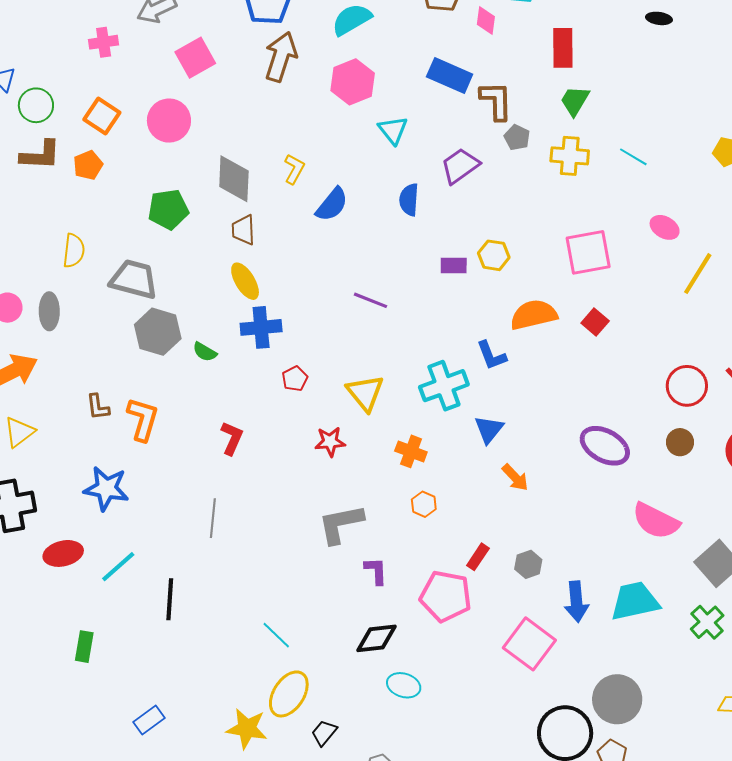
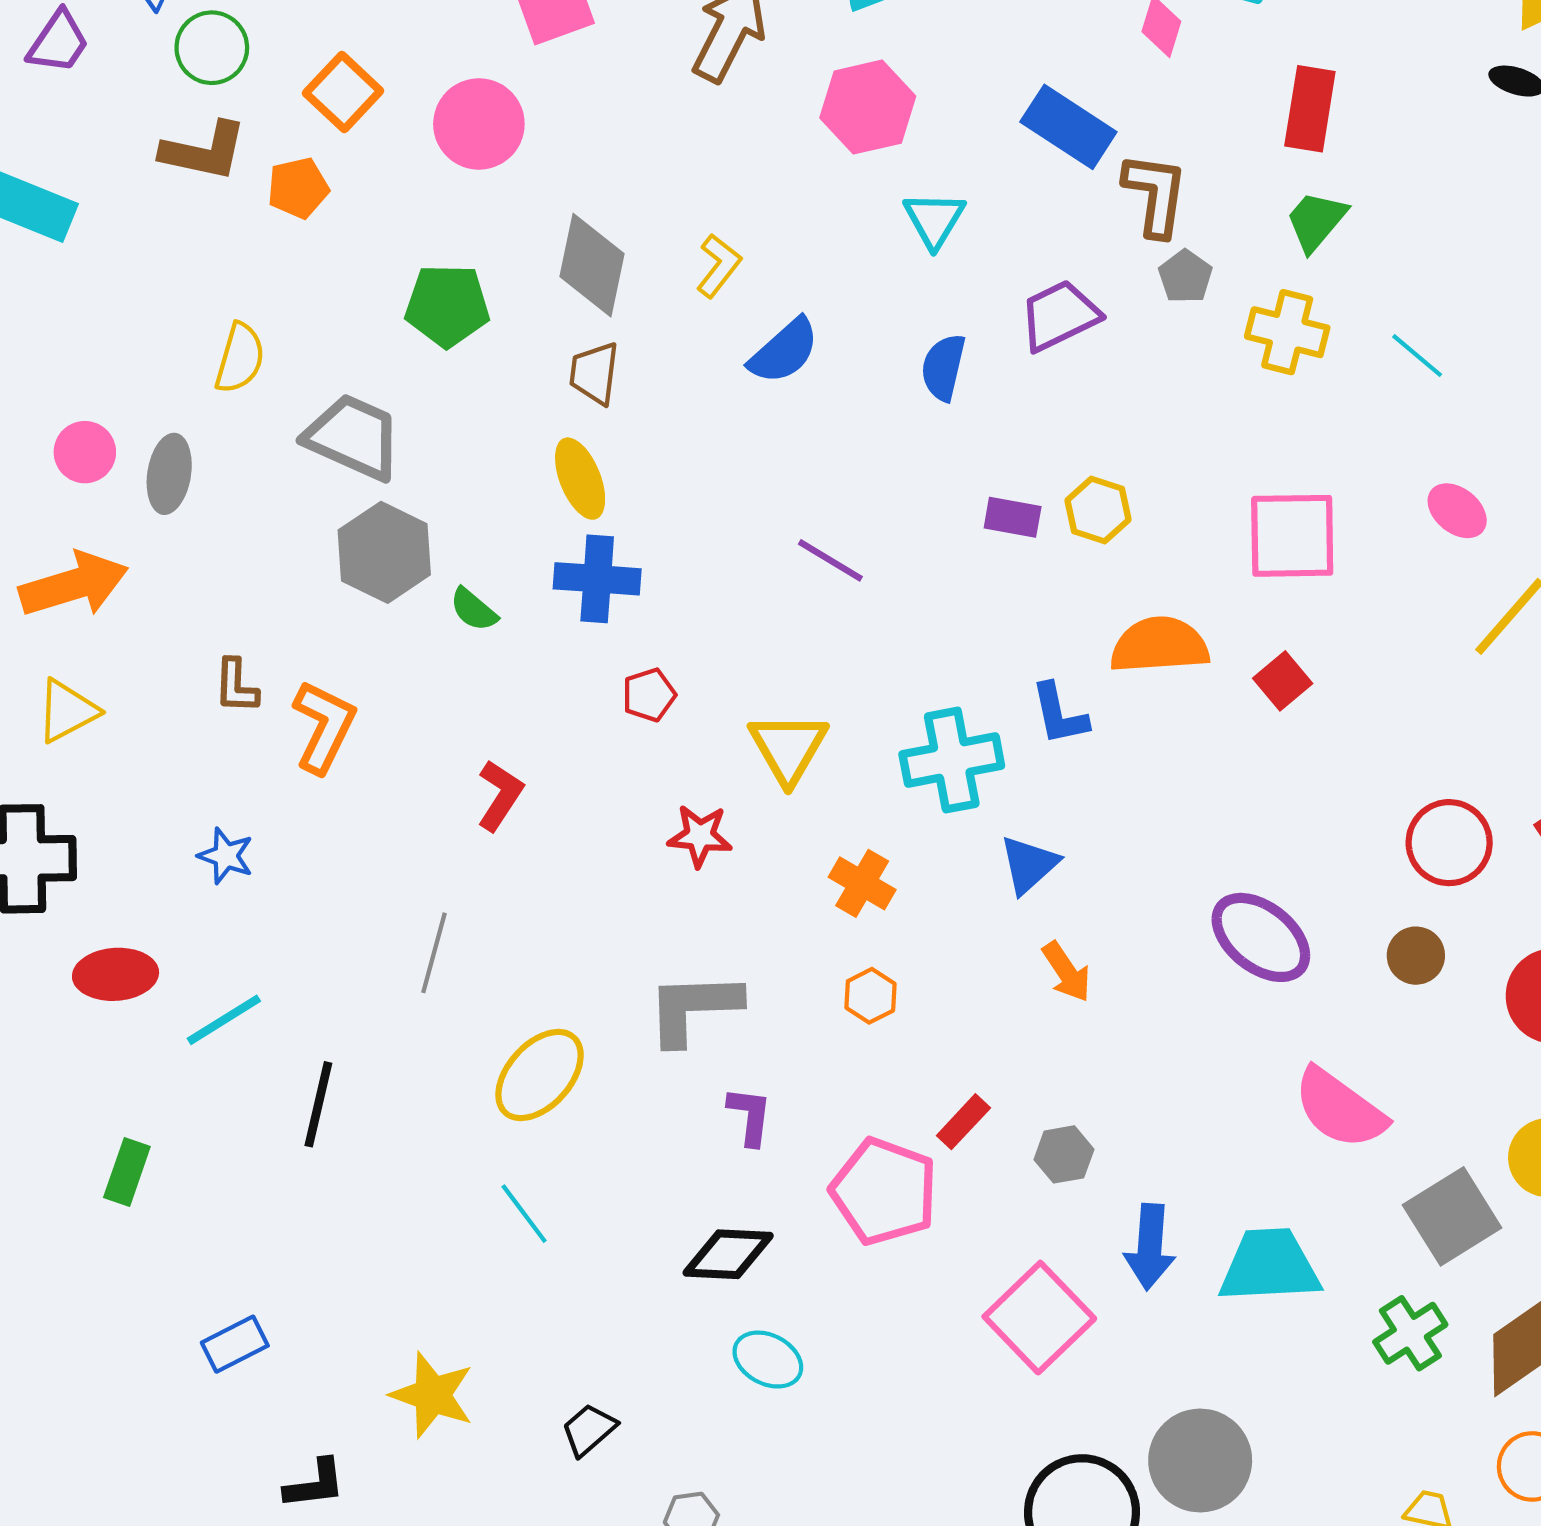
blue star: (106, 488) -> (226, 856), size x0.6
yellow ellipse: (289, 694) -> (540, 1075), moved

